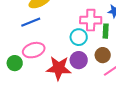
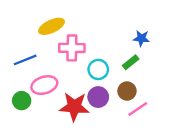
pink cross: (91, 20) -> (72, 48), moved
blue line: (31, 22) -> (25, 60), moved
green rectangle: (106, 31) -> (131, 62), turned 48

